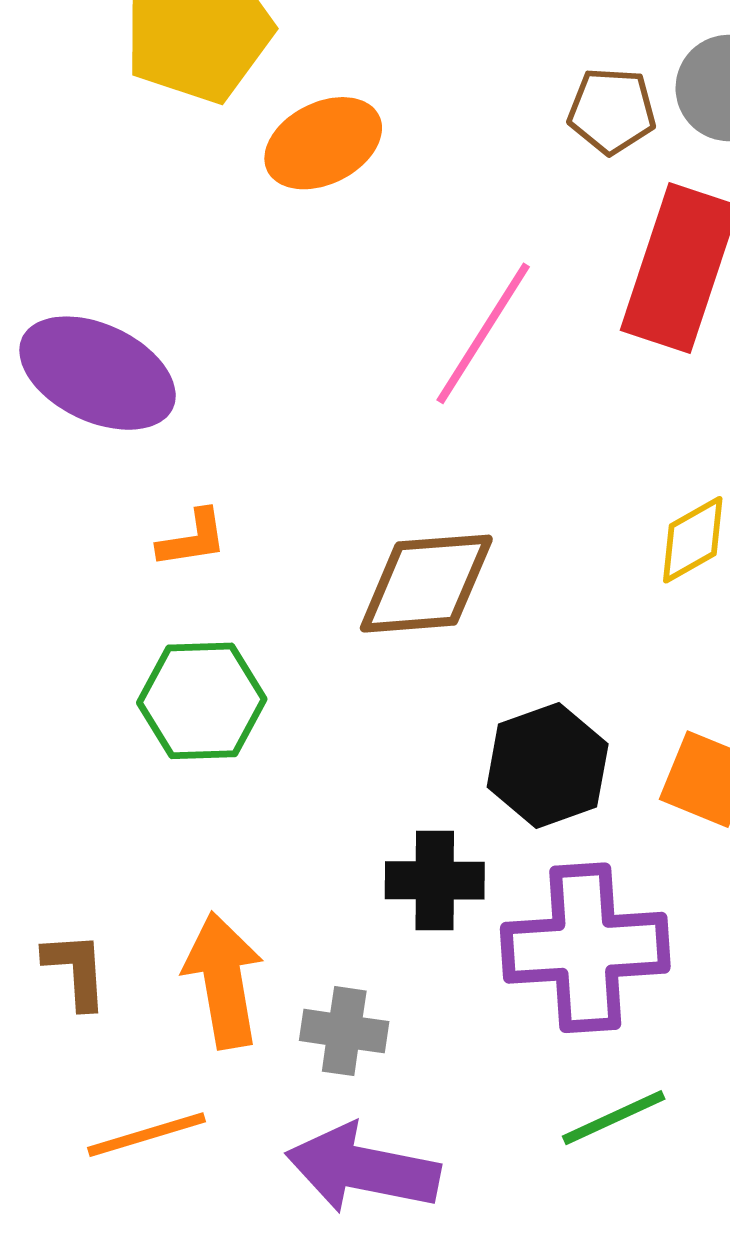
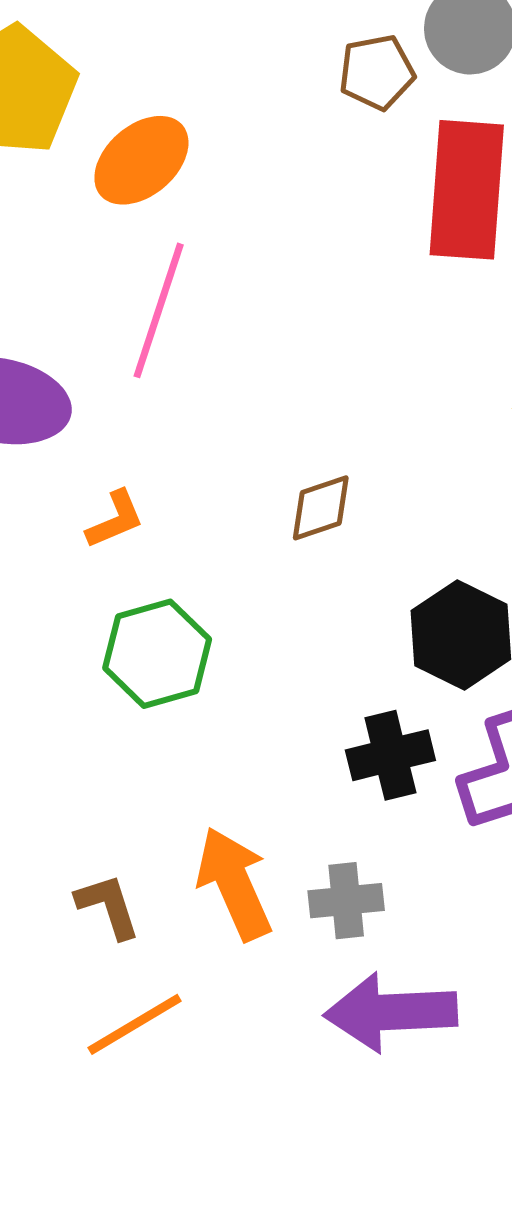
pink line: (483, 333) -> (159, 310), moved
brown diamond: (426, 584) -> (321, 508), size x0.6
orange line: (146, 1135) -> (135, 1024), moved

